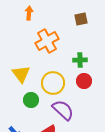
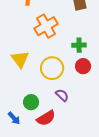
green circle: (31, 100) -> (31, 102), moved
purple semicircle: (63, 110) -> (62, 95), size x0.6

